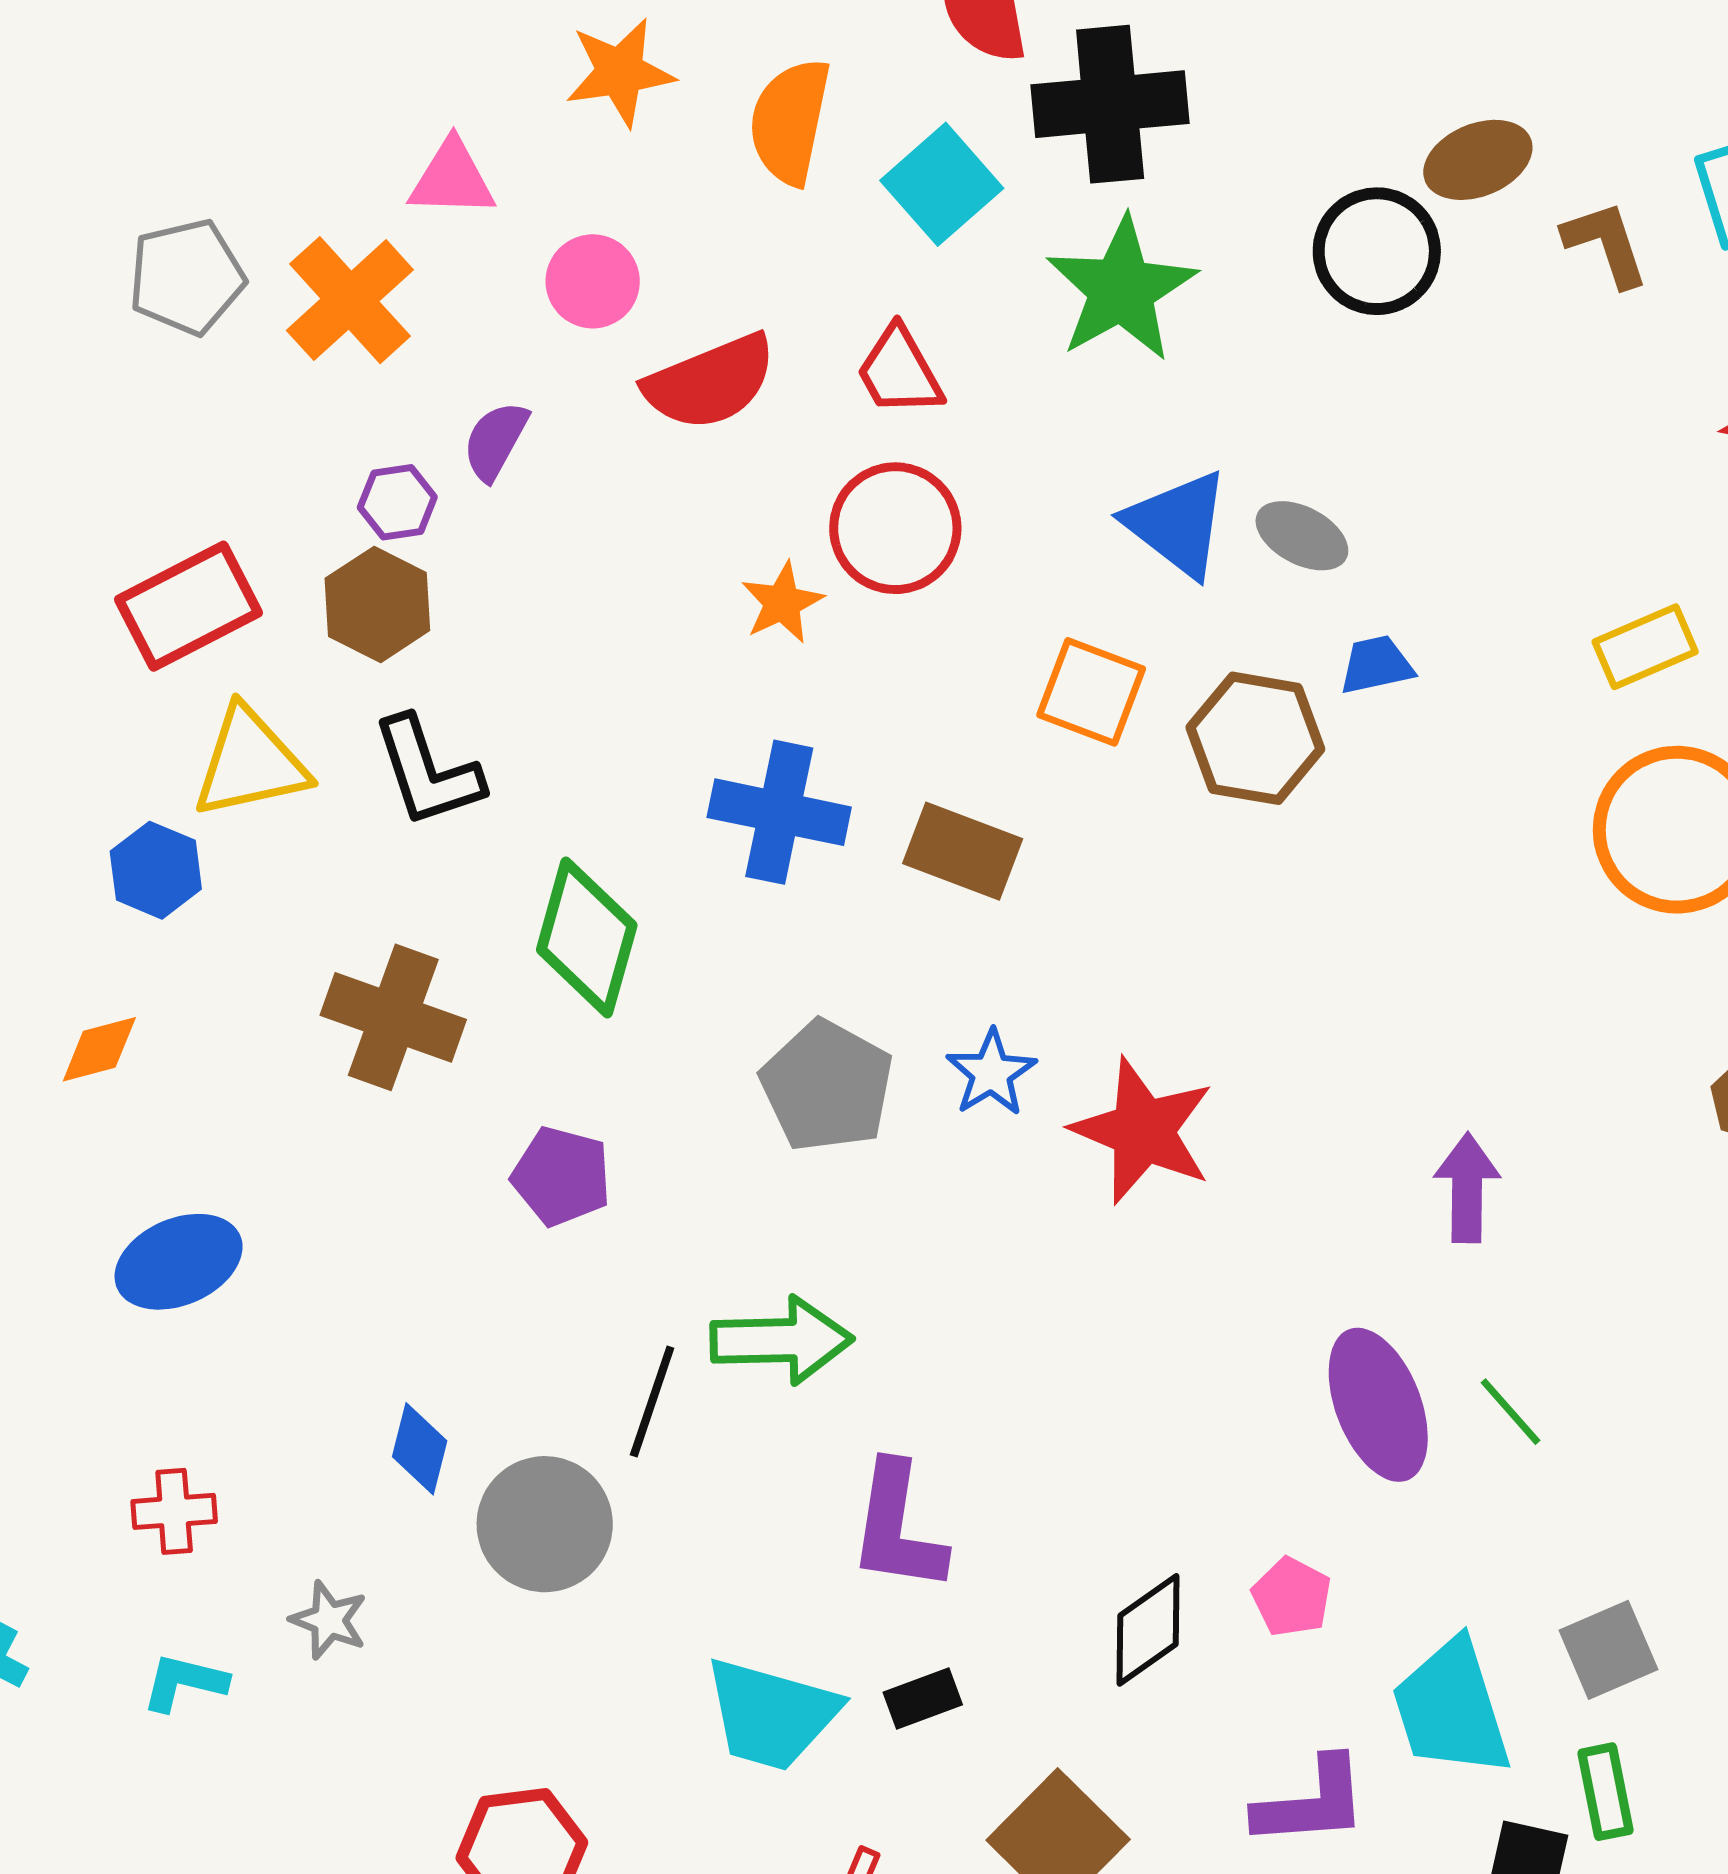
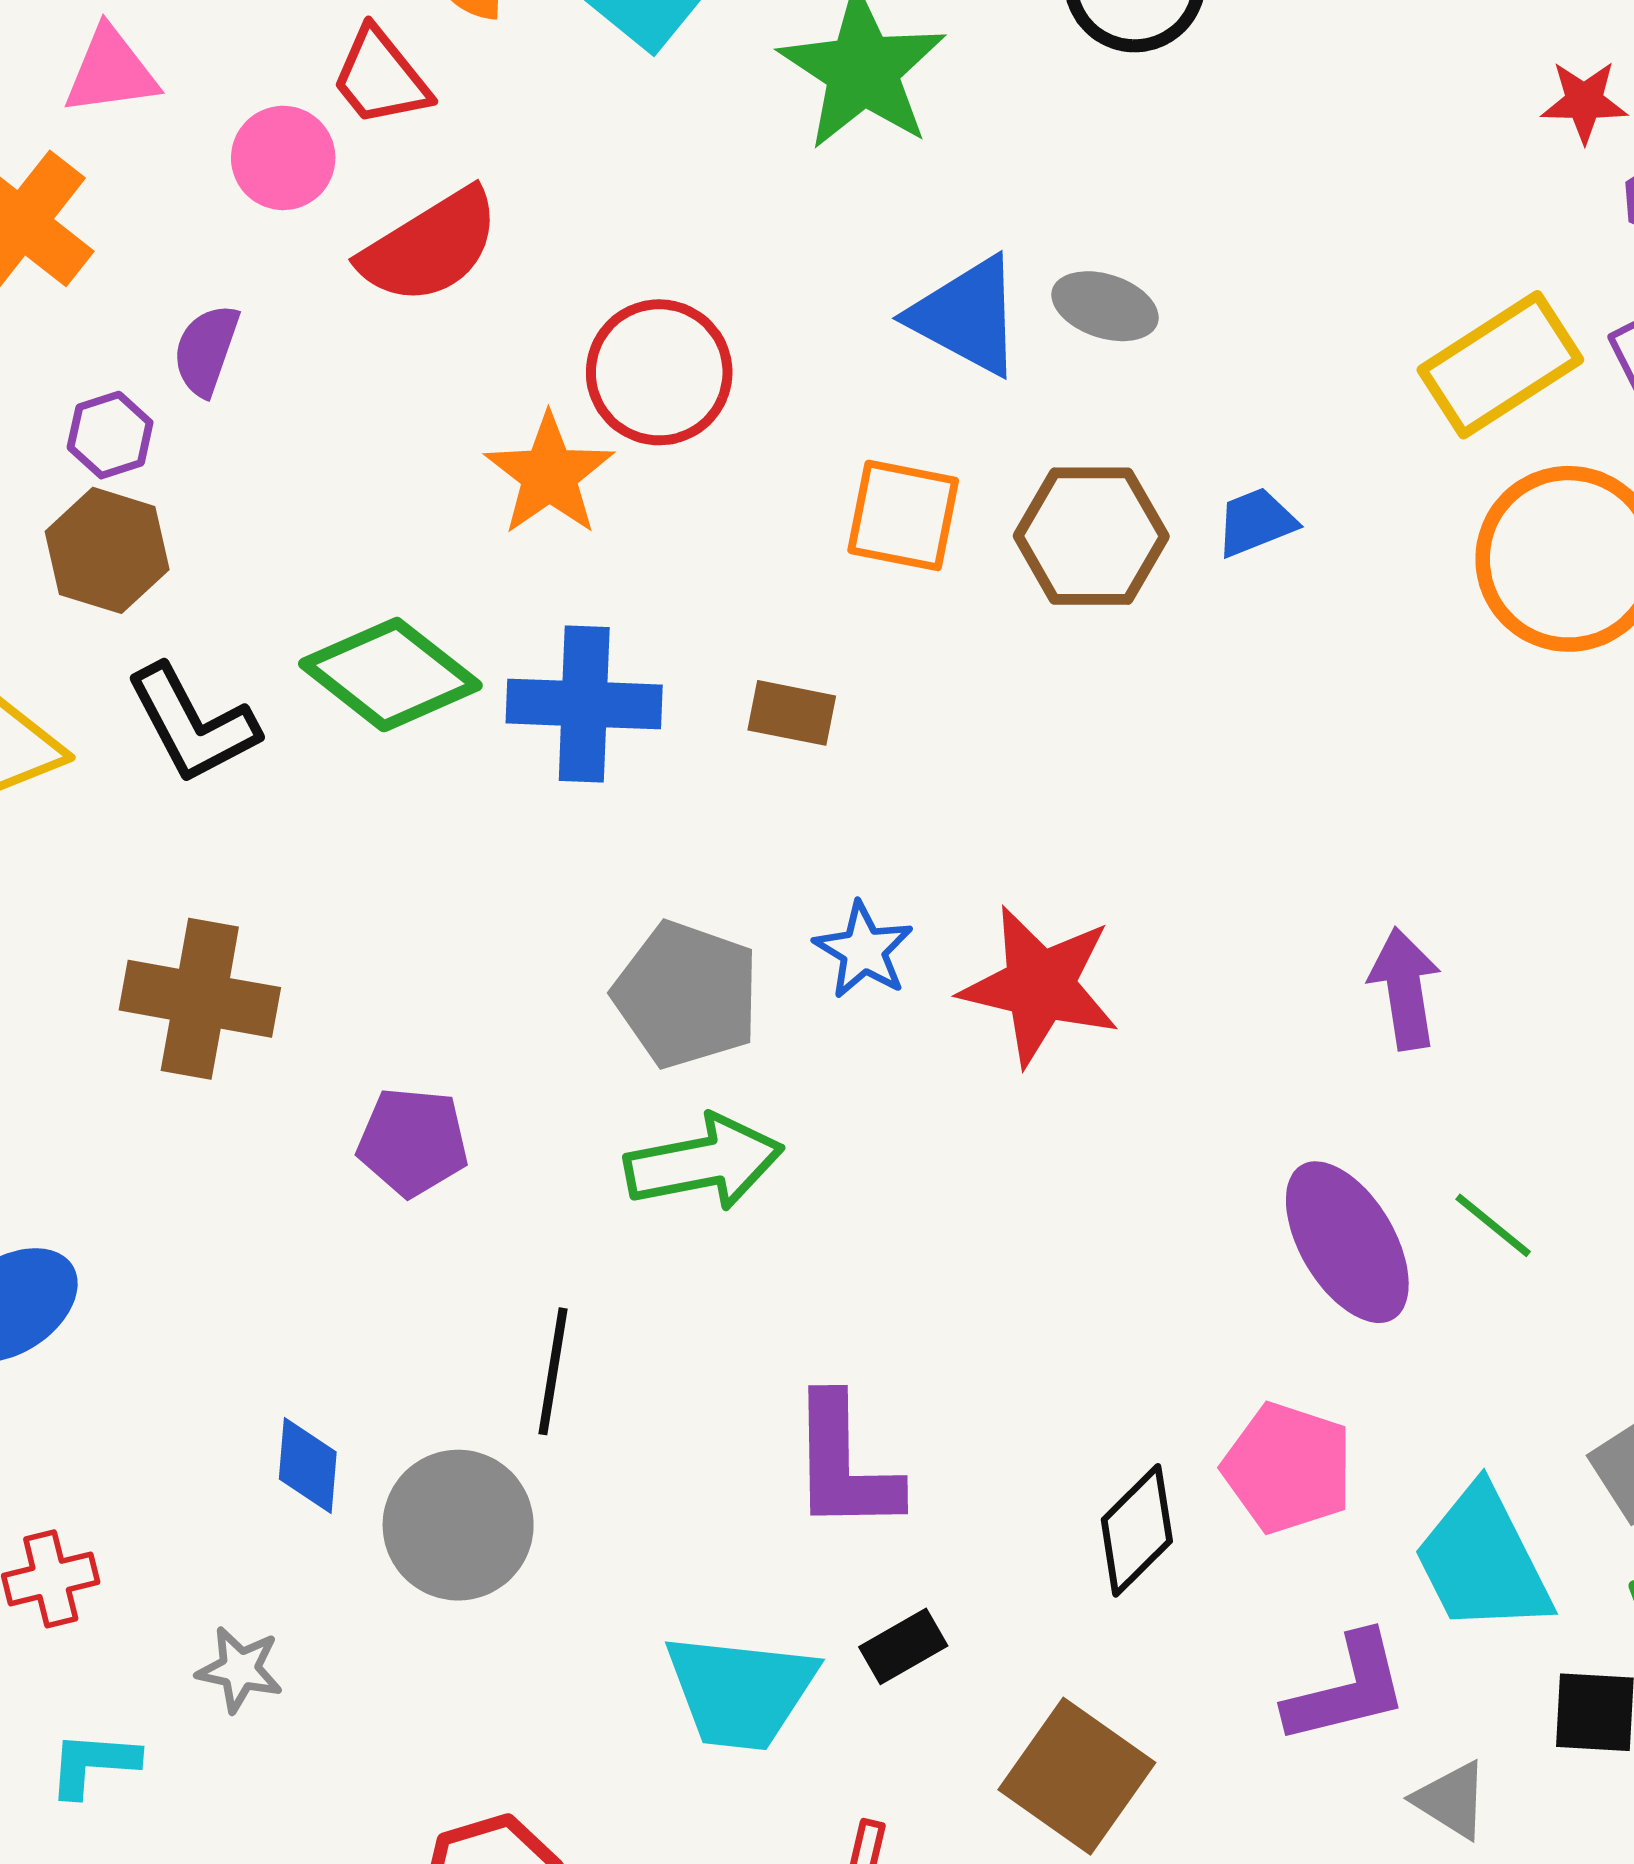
red trapezoid: (899, 371) -> (380, 77), moved
orange star: (782, 603) -> (549, 474), size x1.4
yellow rectangle: (1645, 647) -> (1500, 365), size x1.4
blue trapezoid: (1376, 665) -> (1256, 522), moved
brown rectangle: (963, 851) -> (792, 713), size x0.7
green diamond: (587, 938) -> (390, 675), moved, turned -58
green arrow: (781, 1340) -> (704, 1163), moved
pink pentagon: (1292, 1597) -> (1288, 1468), size x1.5

